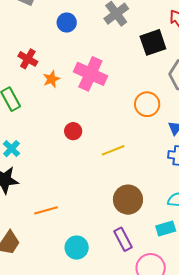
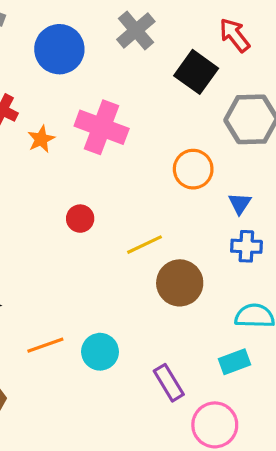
blue circle: (67, 22) -> (59, 49), size x1.6
black square: (153, 42) -> (196, 72), turned -32
brown circle: (128, 200) -> (180, 283), moved
cyan circle: (77, 248) -> (100, 352), moved

